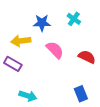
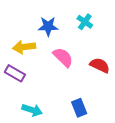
blue rectangle: (81, 94) -> (79, 108), moved

